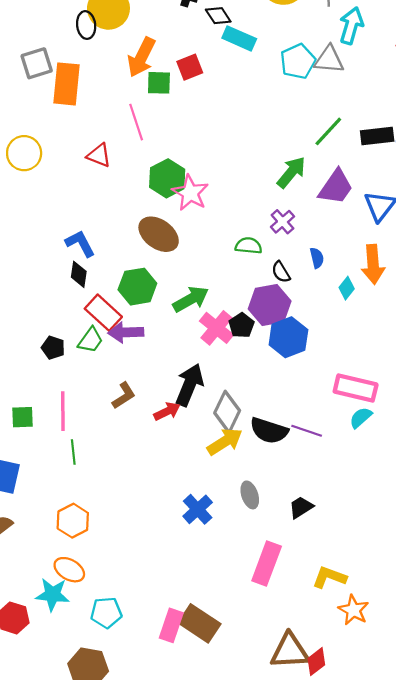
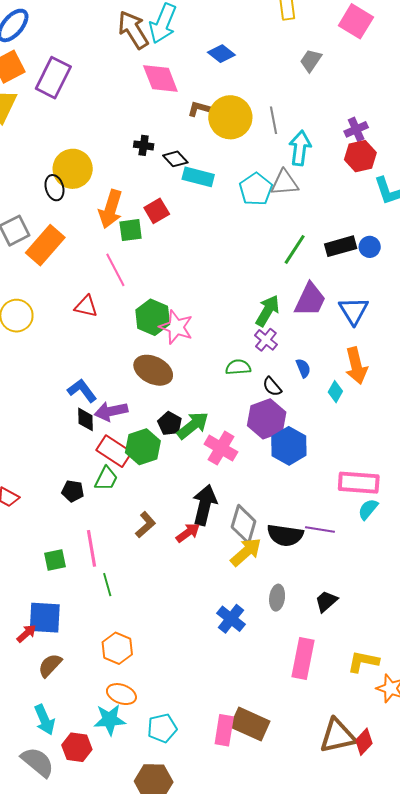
orange rectangle: (66, 84) -> (45, 245), turned 45
green arrow: (291, 172) -> (268, 311), moved
green hexagon: (137, 287) -> (143, 447), moved
black pentagon: (241, 325) -> (170, 423), moved
purple arrow: (126, 332) -> (111, 411), moved
gray ellipse: (250, 495) -> (277, 598), turned 35

